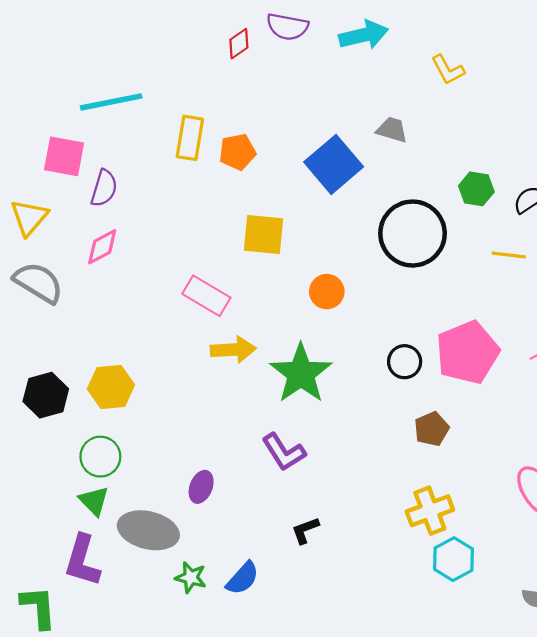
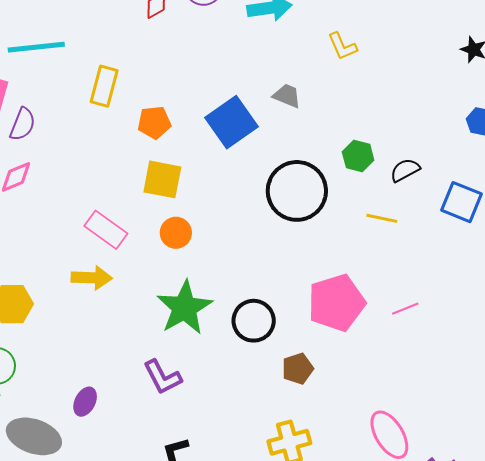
orange pentagon: (237, 152) -> (154, 123), moved
orange circle: (327, 292) -> (176, 233), moved
yellow arrow: (233, 350) -> (92, 278), moved
black circle: (405, 362) -> (254, 321), moved, size x1.4

